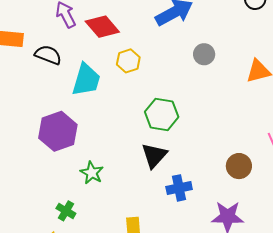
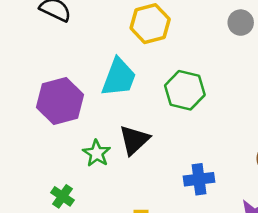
yellow hexagon: (128, 61) -> (150, 24), size x1.4
cyan trapezoid: (86, 80) -> (119, 77), moved
black triangle: (154, 156) -> (134, 140), moved

